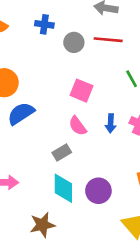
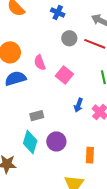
blue cross: (44, 24) -> (58, 12), moved
pink semicircle: (78, 126) -> (40, 63), moved
purple circle: (98, 191) -> (56, 141), moved

